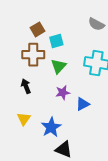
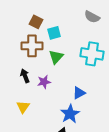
brown square: (37, 29) -> (36, 22), turned -32
purple star: (63, 93) -> (44, 82), moved
blue star: (51, 127) -> (70, 114), moved

